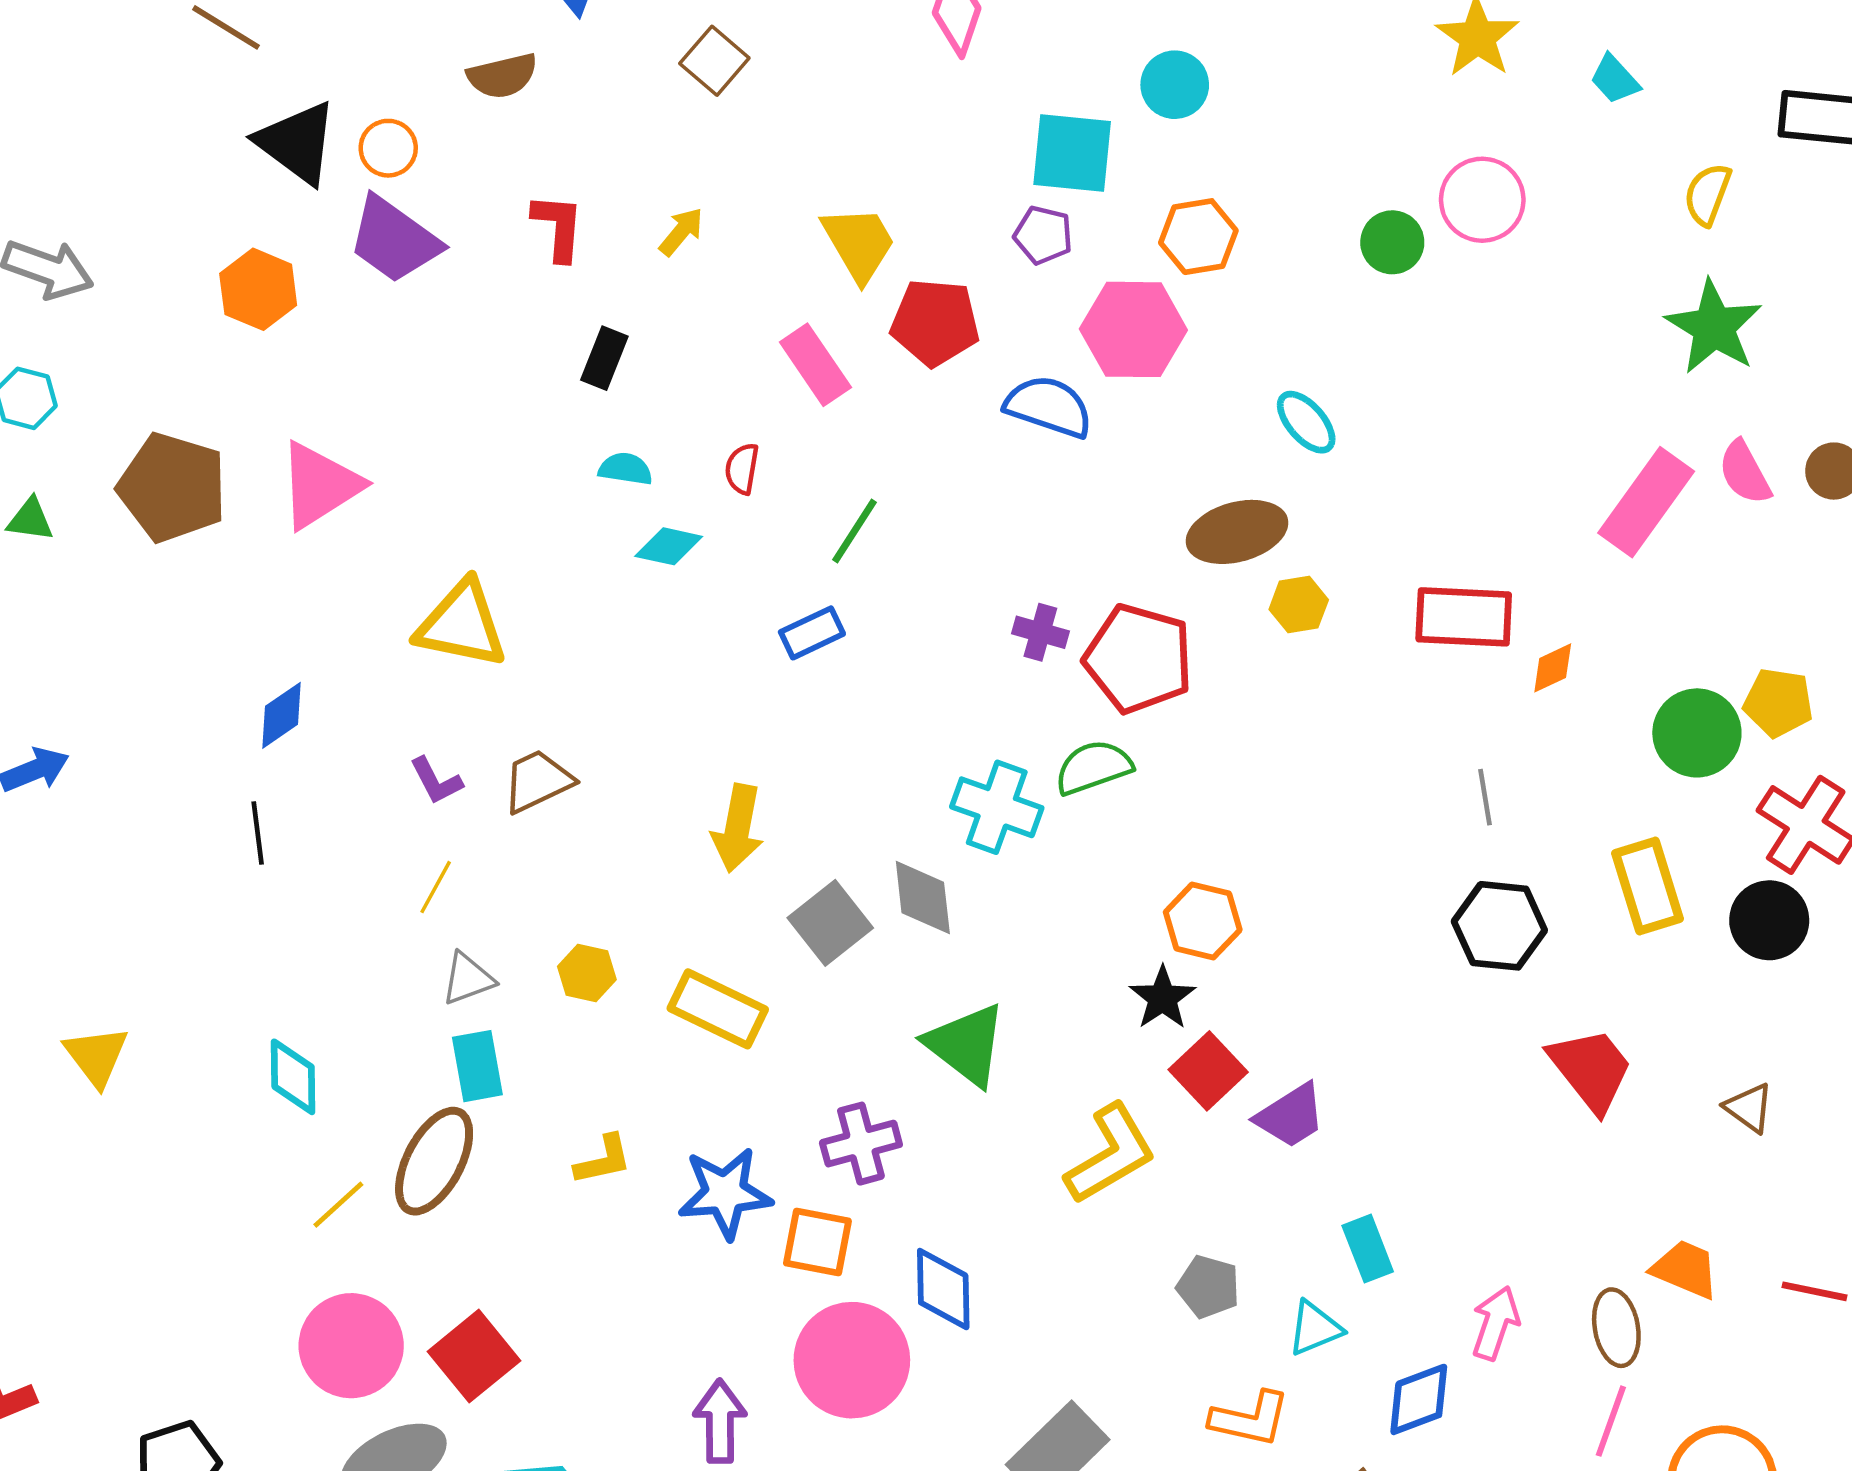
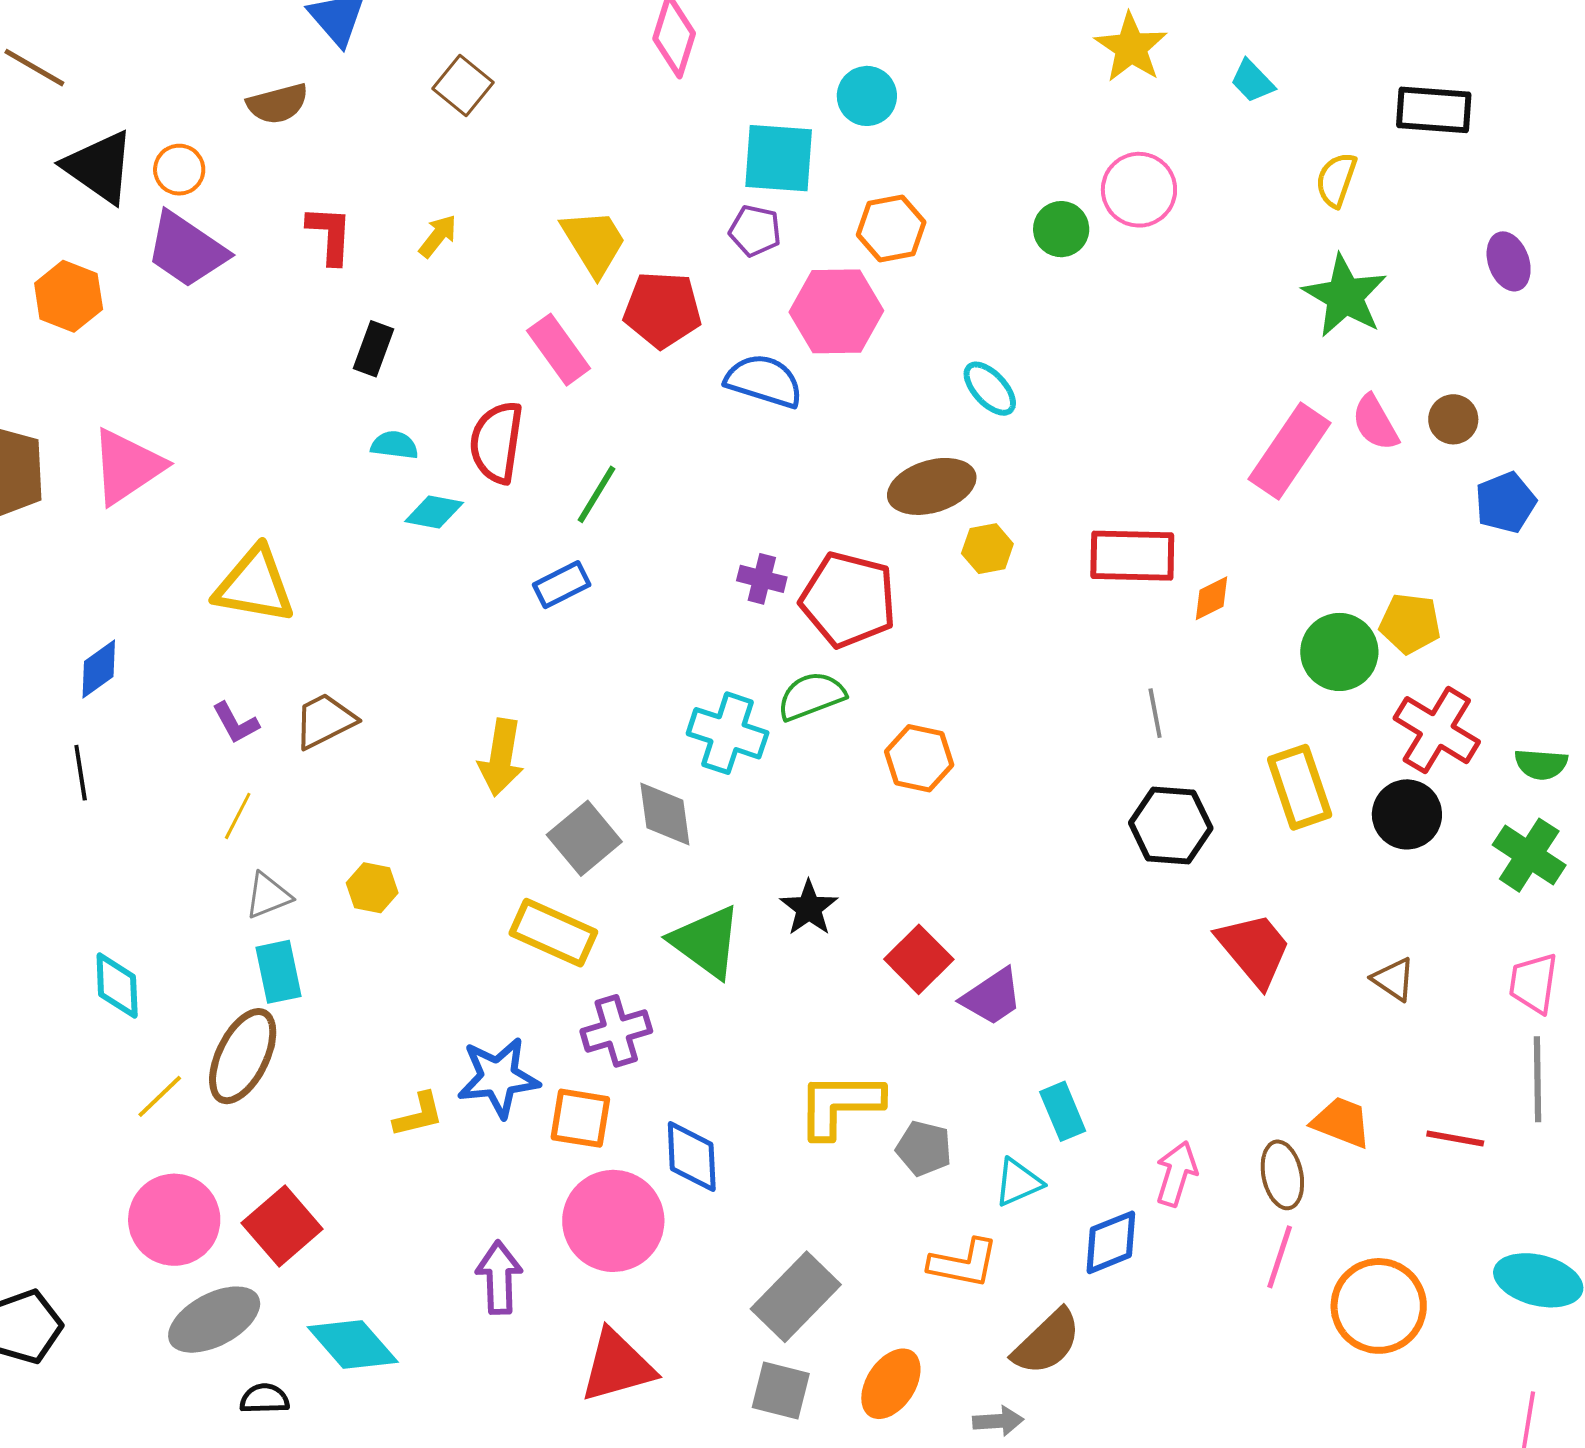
red semicircle: (742, 469) -> (497, 442), size x1.8
orange hexagon: (1203, 921) -> (919, 758), moved
black star: (1162, 998) -> (809, 908), moved
yellow rectangle: (718, 1009) -> (553, 933), moved
yellow L-shape: (1111, 1154) -> (840, 1105), moved, turned -148
yellow L-shape: (603, 1160) -> (418, 1115), moved

